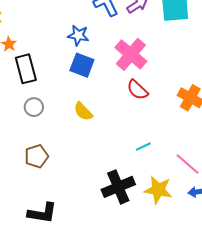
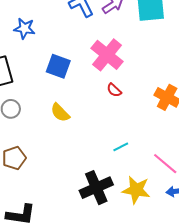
blue star: (78, 35) -> (24, 28), moved
red semicircle: (137, 90) -> (114, 90), size x0.7

